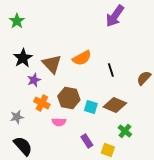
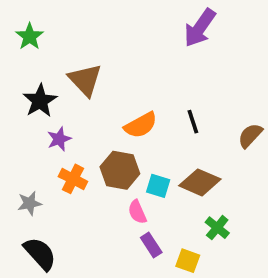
orange semicircle: (82, 58) -> (141, 125), moved
brown triangle: (52, 64) -> (85, 80), moved
pink semicircle: (59, 122) -> (137, 212), moved, turned 64

